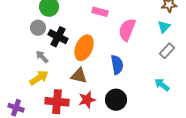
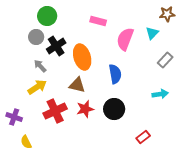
cyan triangle: (164, 27) -> (152, 33), moved
black cross: (58, 37) -> (56, 46), turned 30
orange ellipse: (84, 48) -> (82, 57), turned -40
cyan arrow: (162, 85) -> (160, 94), turned 133
red cross: (57, 102) -> (55, 111), turned -30

